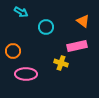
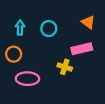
cyan arrow: (21, 12) -> (20, 28), moved, turned -120

